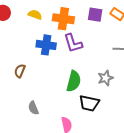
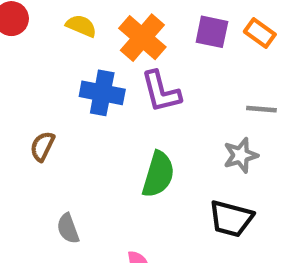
orange cross: (63, 19) -> (142, 38), turned 30
gray star: (106, 78) -> (241, 155), moved
black trapezoid: (89, 103) -> (231, 219), moved

